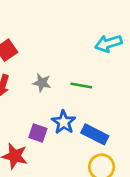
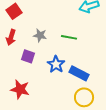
purple square: (38, 133) -> (28, 56), moved

